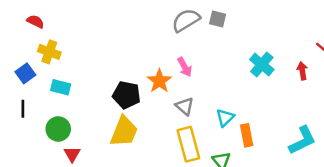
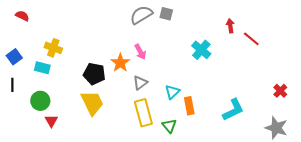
yellow cross: (49, 52) -> (53, 48), moved
red arrow: (302, 71) -> (230, 26), moved
gray triangle: (185, 106) -> (140, 83), turned 42
yellow trapezoid: (124, 132) -> (92, 103), turned -48

